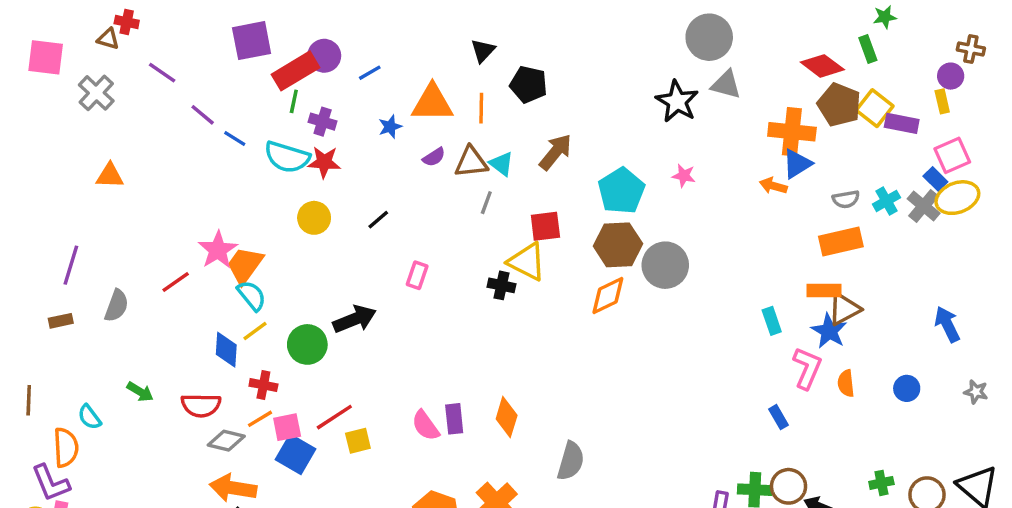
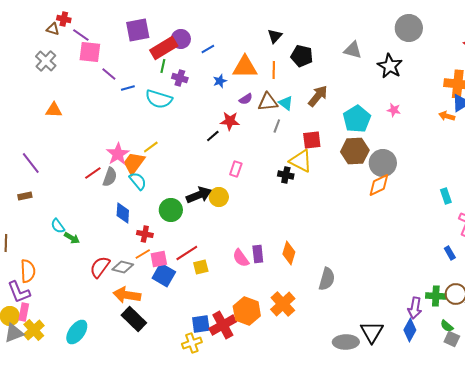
pink square: (46, 57) -> (90, 52), moved
purple line: (162, 73) -> (81, 35), moved
gray triangle: (726, 84) -> (353, 50), moved
blue line: (235, 138) -> (128, 88), turned -48
red star: (324, 162) -> (230, 121), moved
yellow circle: (314, 218) -> (219, 197), moved
purple line: (71, 265) -> (31, 163), turned -55
orange diamond: (608, 296) -> (379, 185), moved
gray semicircle: (117, 306) -> (110, 177), moved
yellow line: (255, 331) -> (151, 147), moved
red semicircle: (201, 405) -> (100, 267), moved, turned 125
cyan semicircle: (89, 417) -> (58, 226), moved

